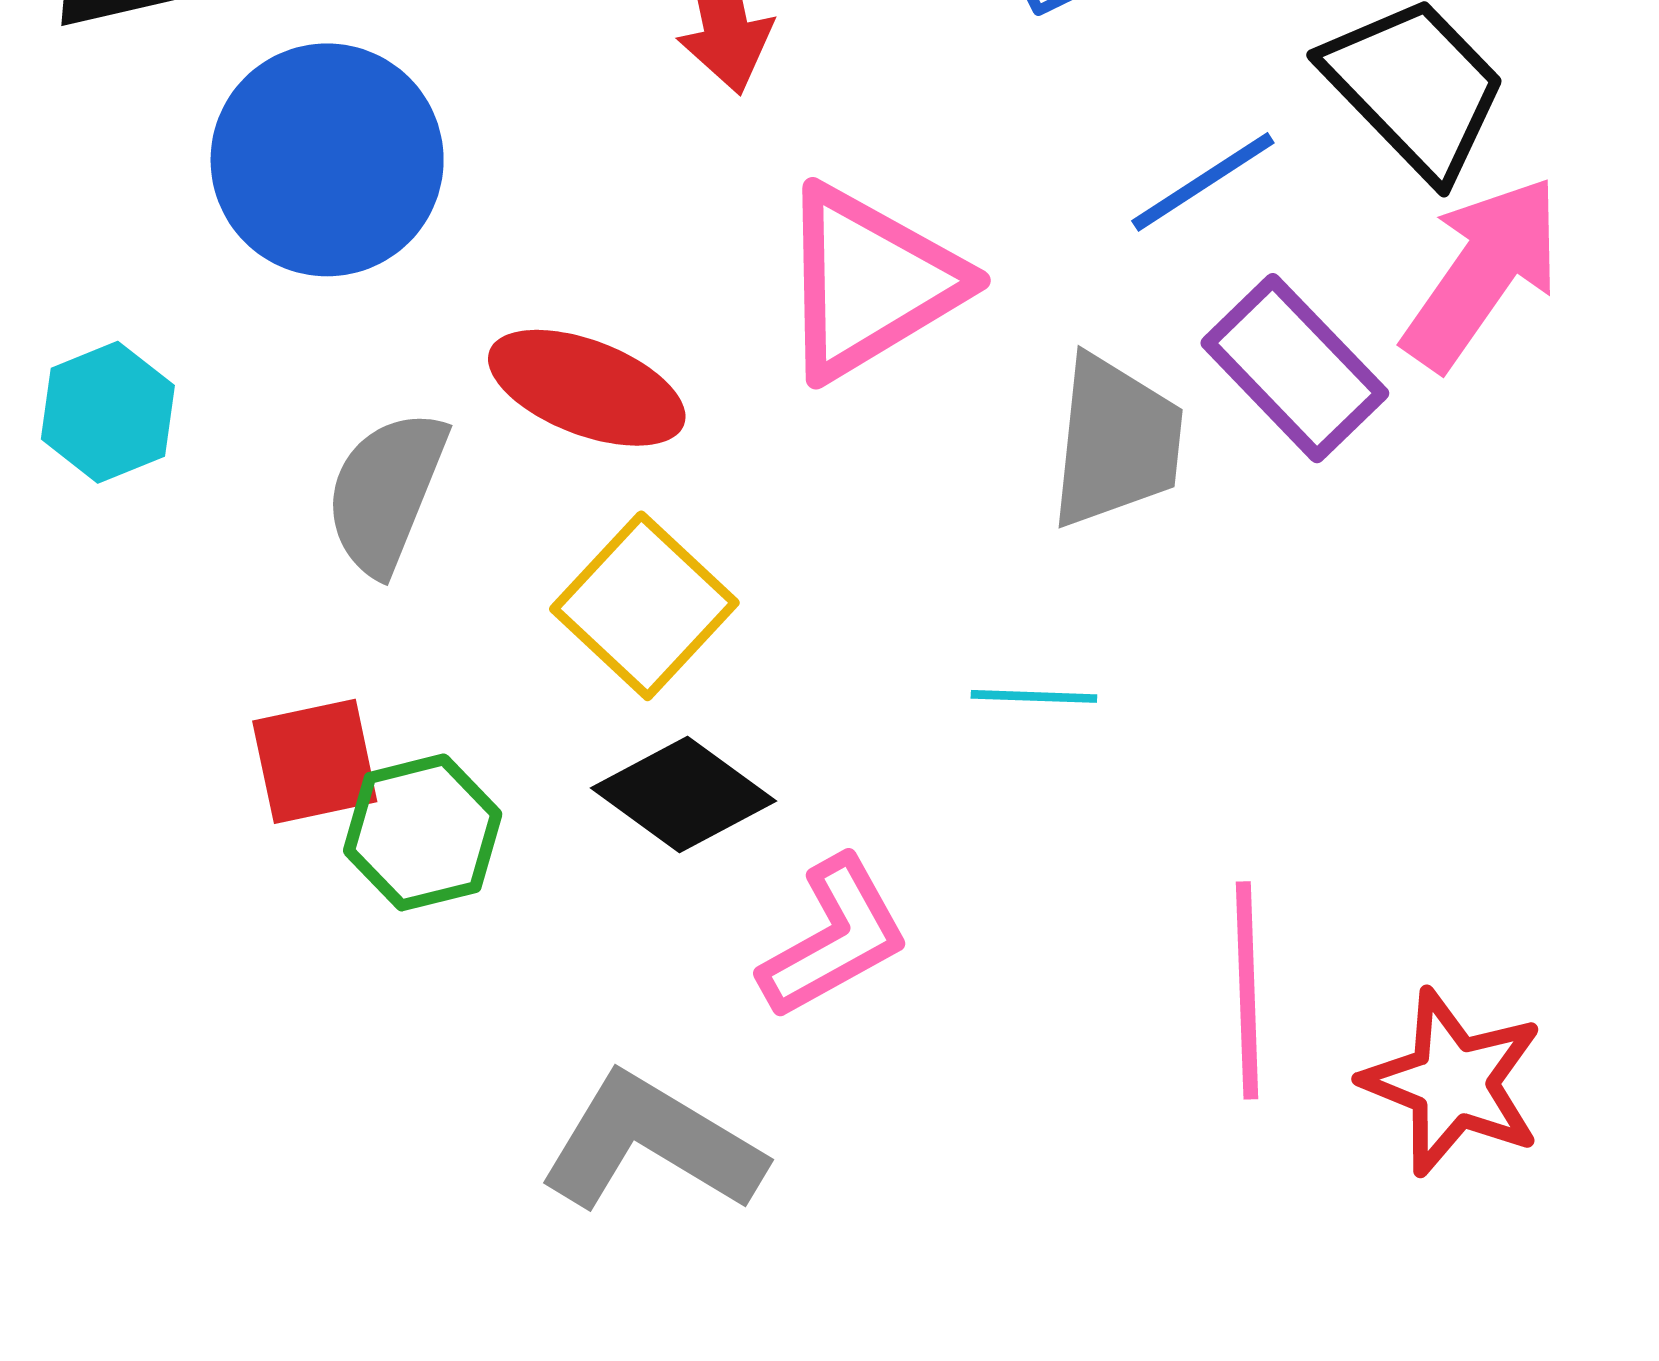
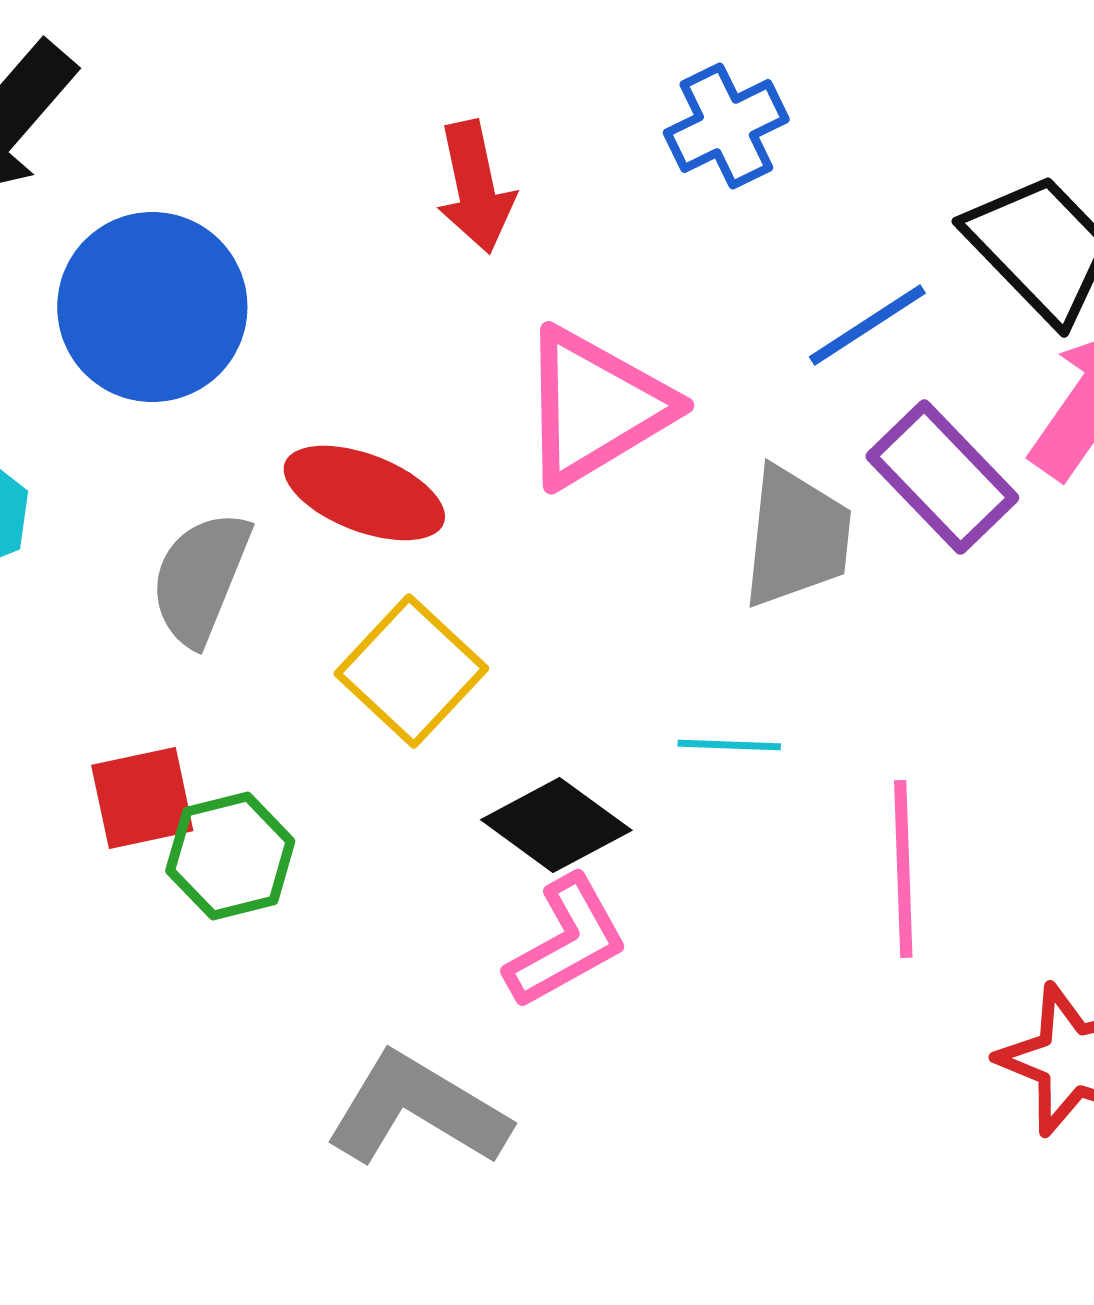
black diamond: (684, 794) -> (556, 825), moved
pink line: (1247, 990) -> (903, 869), moved

